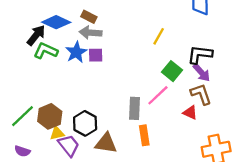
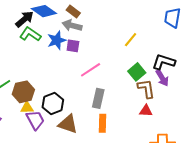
brown L-shape: (201, 94) -> (146, 89), moved
pink line: (158, 95) -> (91, 70), moved
red triangle: (190, 113) -> (146, 111), turned -32

